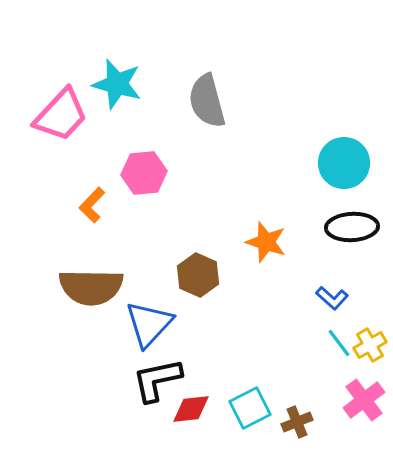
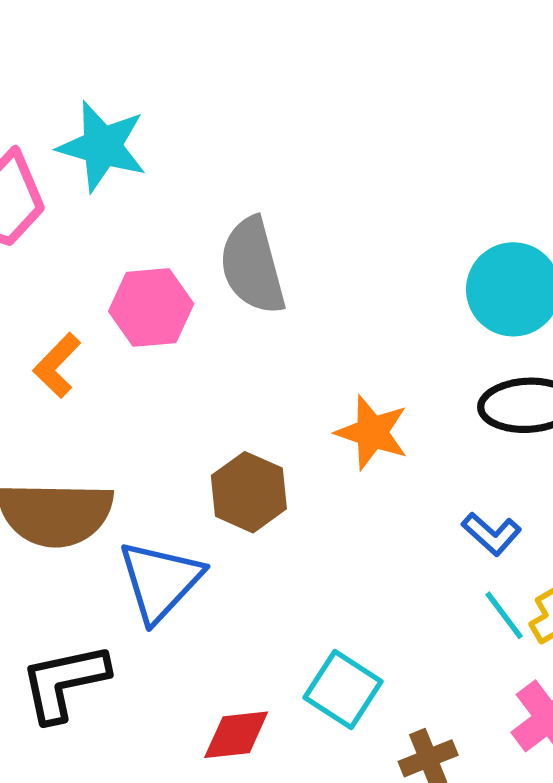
gray semicircle: (207, 101) -> (253, 266), moved
black L-shape: (157, 380) -> (64, 682), moved
cyan square: (250, 408) -> (343, 690), moved, turned -30

